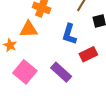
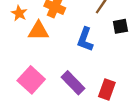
orange star: (10, 45) -> (19, 13), moved
red rectangle: (88, 54) -> (107, 89), moved, turned -48

